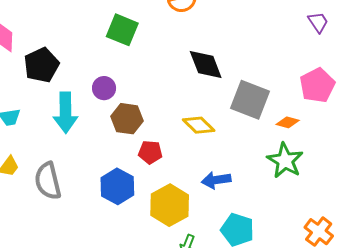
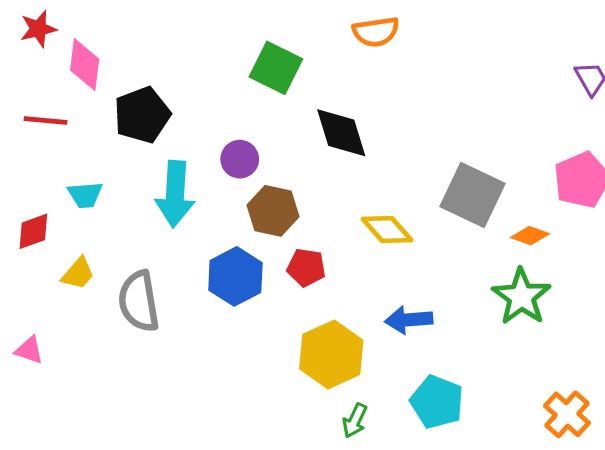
black diamond: (206, 65) -> (341, 133), moved
blue hexagon: (117, 186) -> (235, 276), moved

